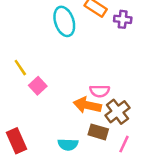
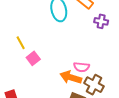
purple cross: (123, 19) -> (101, 21), moved
brown cross: (117, 112) -> (94, 85), turned -30

